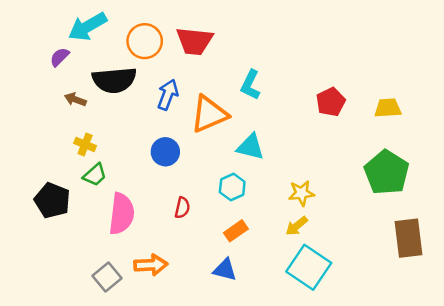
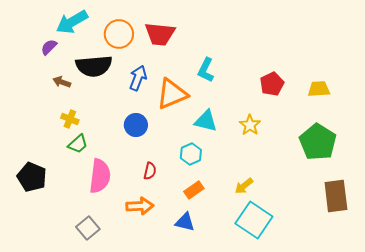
yellow star: (301, 193) -> (250, 125), moved, turned -30
black pentagon: (52, 200) -> (32, 177), moved
orange arrow: (151, 265) -> (140, 206), moved

